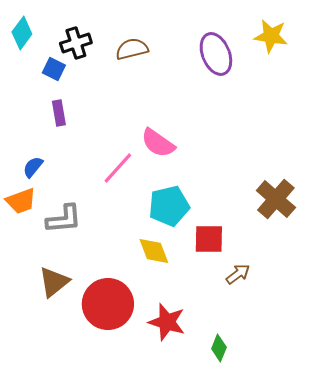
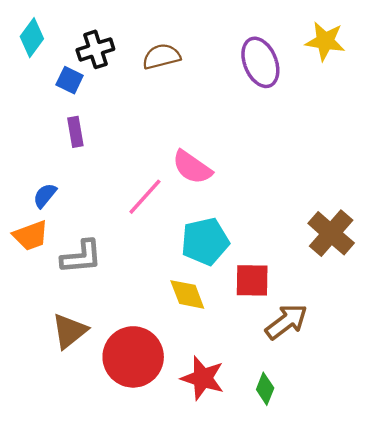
brown arrow: (238, 274) -> (286, 322), size x1.5
green diamond: (219, 348) -> (265, 389), moved

